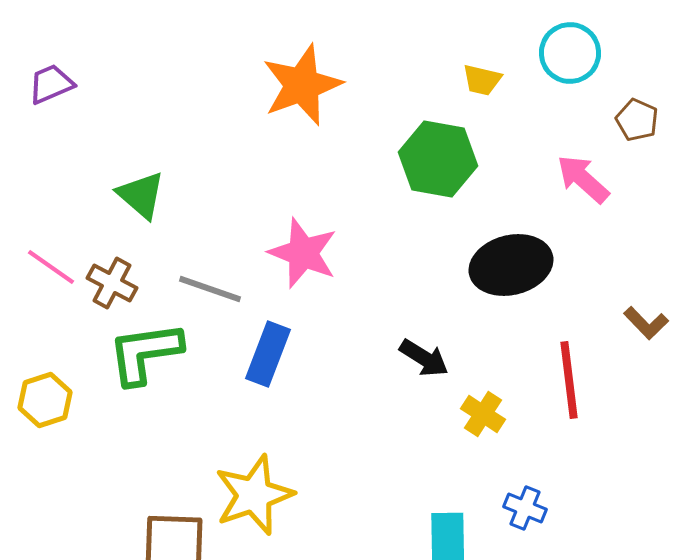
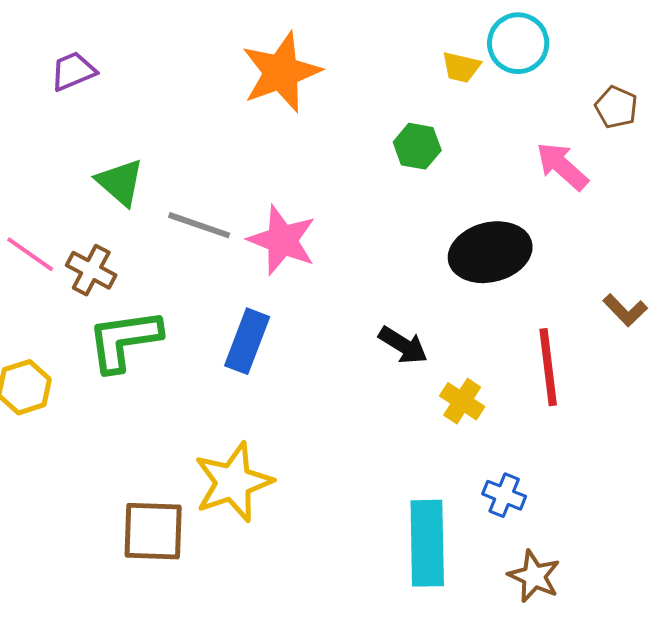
cyan circle: (570, 53) -> (518, 43), moved
purple trapezoid: (51, 84) -> (73, 71), moved
green hexagon: (438, 159) -> (417, 146), size x0.6
gray line: (210, 289) -> (199, 225), moved

